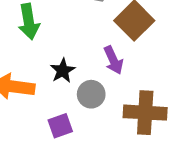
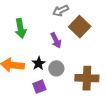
purple arrow: (113, 60) -> (56, 40), moved
black star: (63, 71) -> (39, 63), moved

